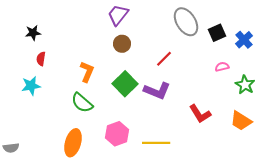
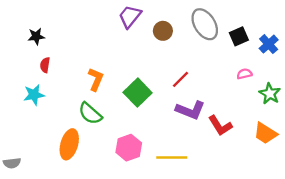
brown circle: (122, 44) -> (163, 31), moved
red line: (164, 59) -> (181, 79), moved
purple L-shape: (157, 91) -> (190, 110), moved
orange ellipse: (73, 143) -> (69, 144), moved

